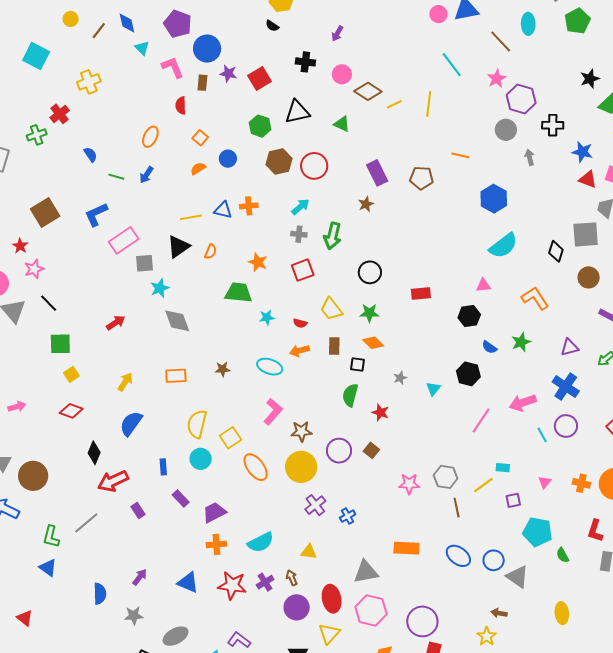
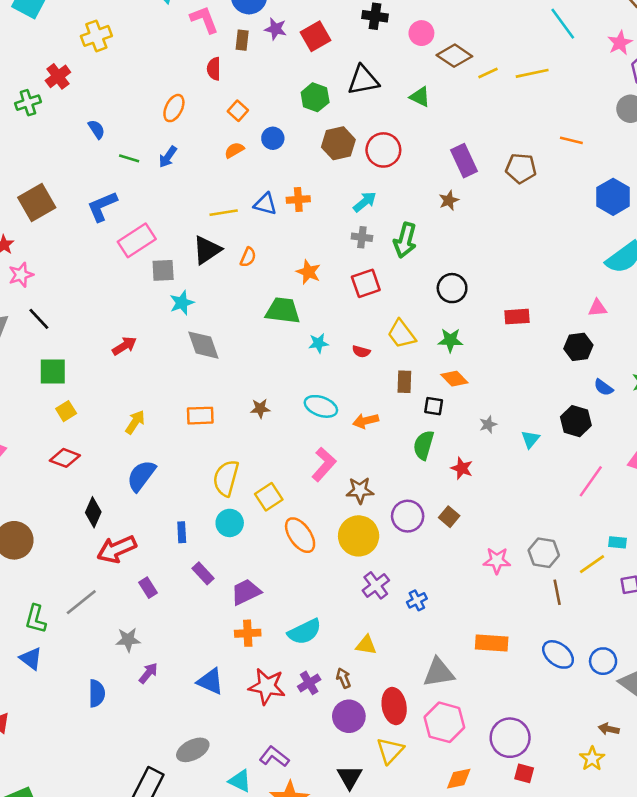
yellow line: (429, 104) -> (532, 73), turned 70
orange arrow: (300, 351) -> (366, 421), moved
gray star: (134, 616) -> (128, 640), moved

